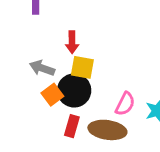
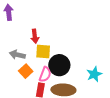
black circle: (74, 90) -> (59, 65), moved
pink semicircle: (125, 104) -> (45, 74), moved

